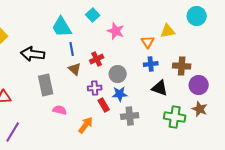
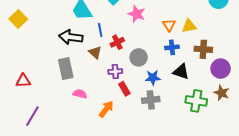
yellow triangle: (168, 31) -> (189, 26), moved
blue line: (72, 49) -> (100, 30), moved
black arrow: (33, 54) -> (71, 37), moved
blue star: (120, 94) -> (153, 78), moved

